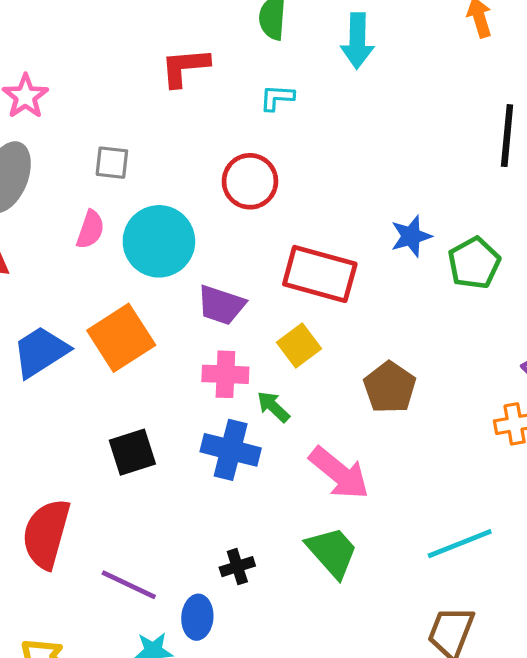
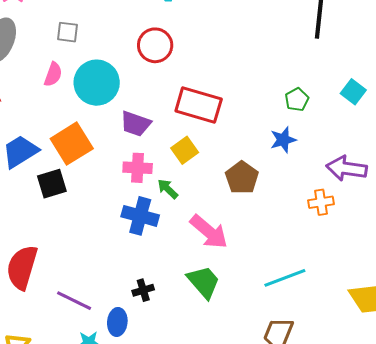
blue star: (411, 236) -> (283, 140), moved
green pentagon: (474, 263) -> (297, 100), size x0.7
black square: (132, 452) -> (52, 184), moved

